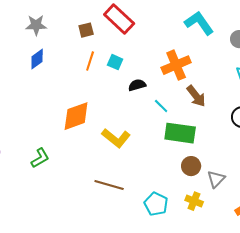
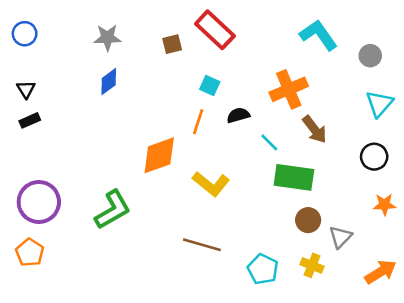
orange line: (90, 61) -> (198, 122), moved
green L-shape: (40, 158) -> (113, 210), size x1.5

